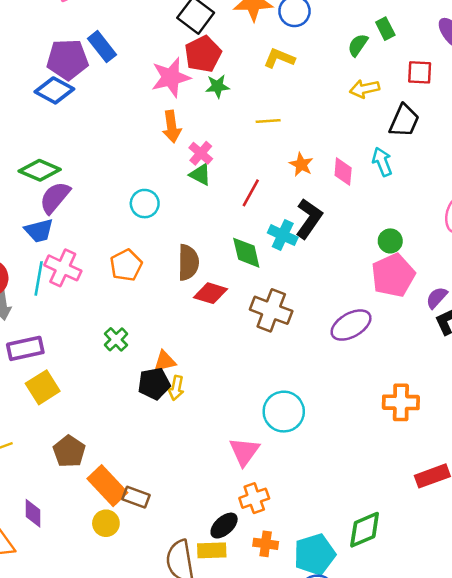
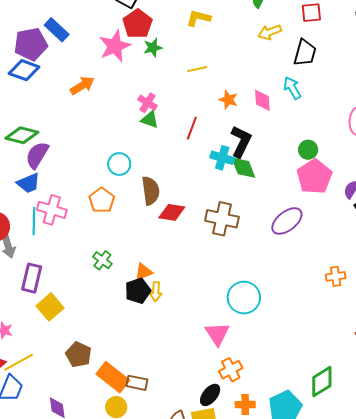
orange arrow: (172, 127) -> (82, 85), moved, turned -105
cyan circle: (145, 204) -> (119, 164), moved
green diamond: (246, 253) -> (243, 168), moved
purple rectangle: (25, 348) -> (32, 278), turned -56
orange cross: (401, 402) -> (336, 276), size x0.7

